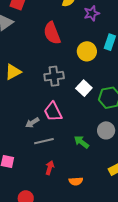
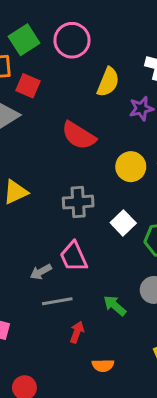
red semicircle: (52, 33) -> (79, 136), turned -40
red arrow: (50, 168) -> (77, 332), moved

